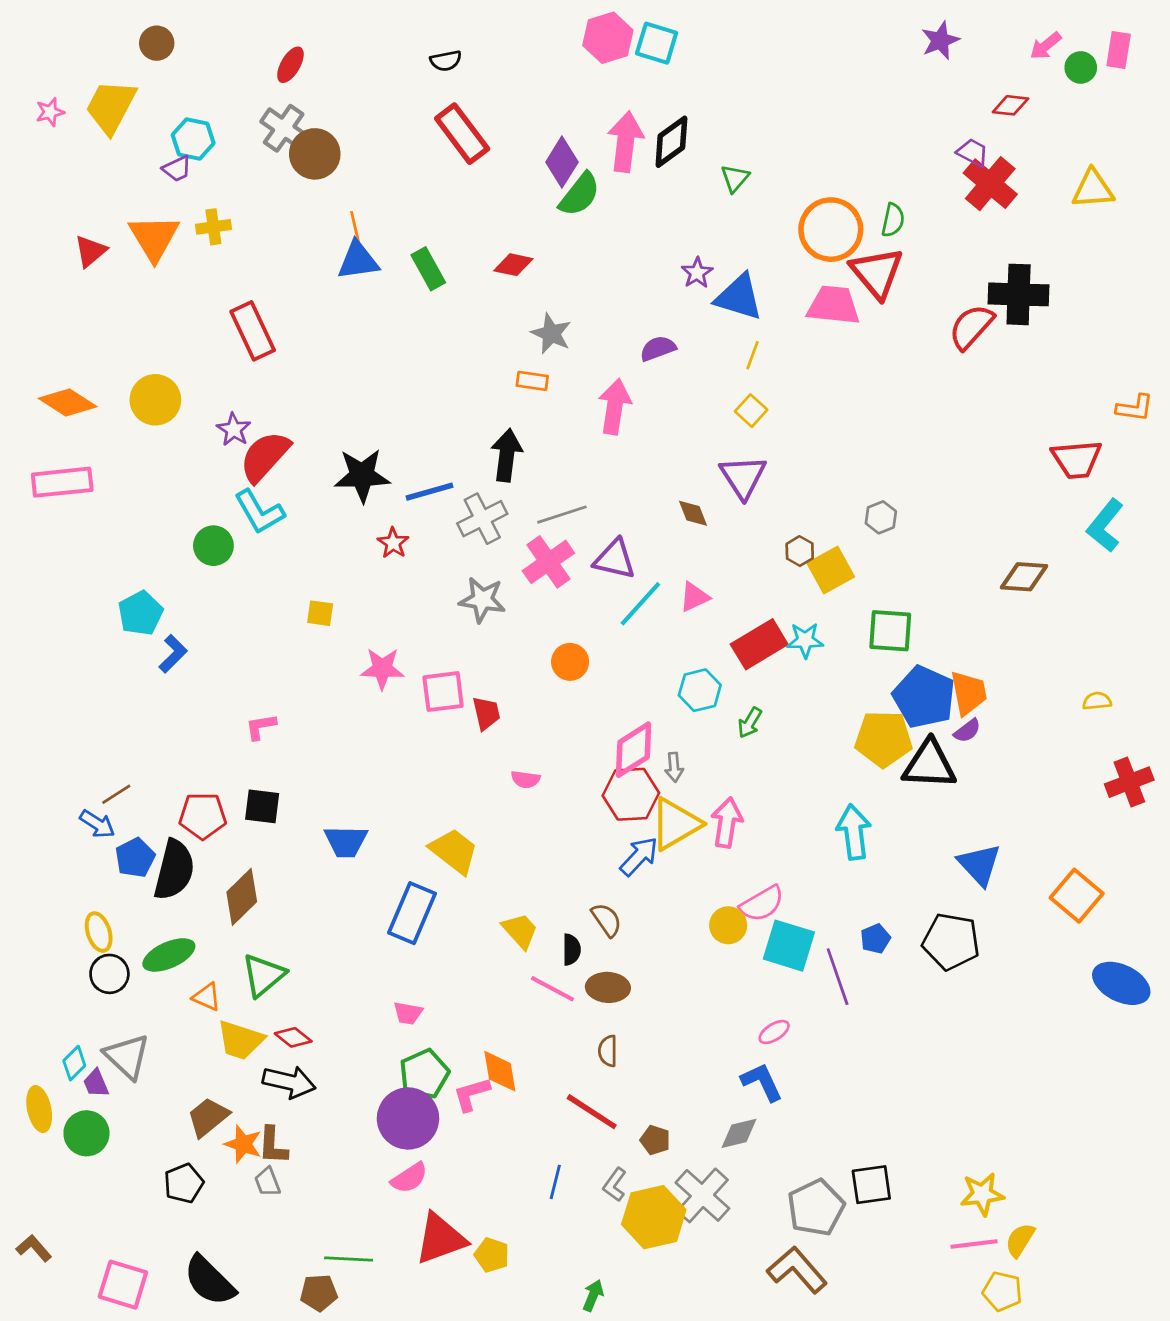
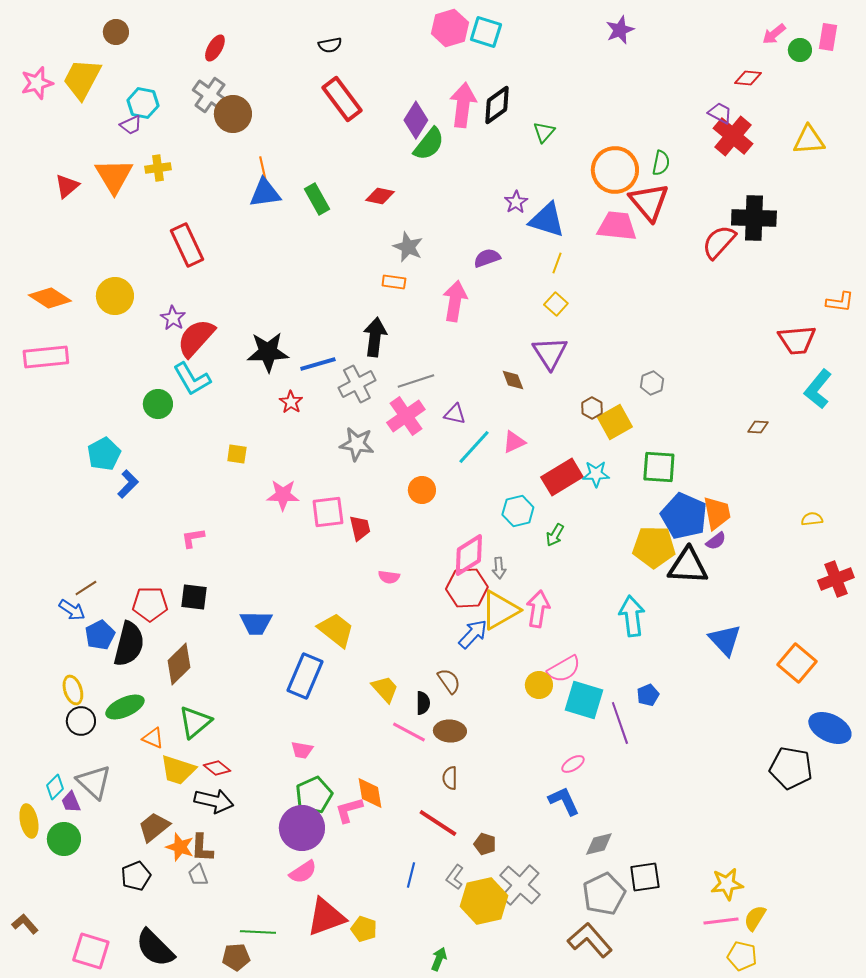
purple star: (940, 40) -> (620, 30), moved
pink star: (50, 112) -> (37, 83), size x1.5
purple triangle: (615, 559) -> (455, 414), size x0.7
brown diamond: (1024, 577) -> (758, 427), size x0.6
black pentagon: (951, 941) -> (791, 768), moved
gray diamond: (739, 1133) -> (599, 844), moved

